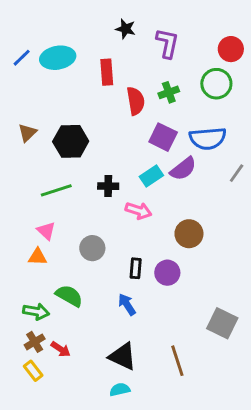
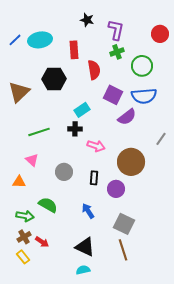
green circle: (216, 84) -> (142, 66), moved
green cross: (169, 92) -> (117, 52), moved
brown triangle: (27, 133) -> (19, 92), size x1.6
black hexagon: (71, 141) -> (54, 79), moved
gray line: (237, 173) -> (161, 139), moved
cyan rectangle: (151, 176) -> (82, 110), moved
brown circle: (189, 234) -> (131, 162), size x1.4
orange triangle: (38, 257) -> (19, 182), moved
black rectangle: (136, 268) -> (94, 178), moved
gray square: (222, 323) -> (124, 224), moved

